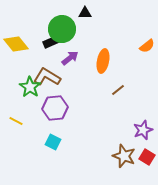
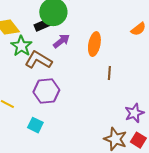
green star: (30, 87) -> (21, 46), moved
brown line: (118, 90) -> (109, 73), turned -48
cyan square: (53, 142) -> (35, 125), moved

